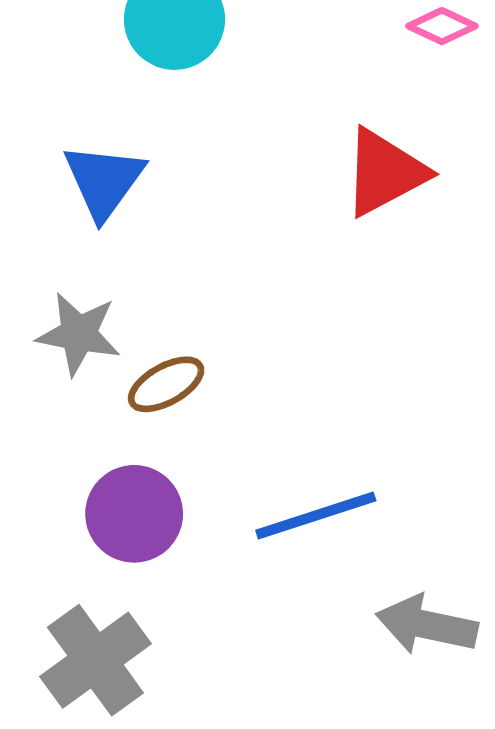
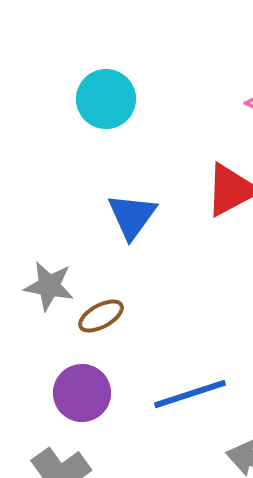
blue triangle: (104, 181) -> (132, 216), moved

